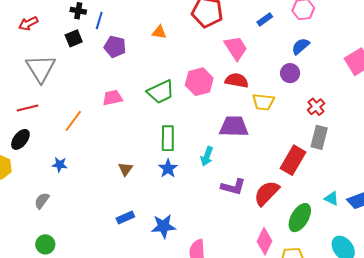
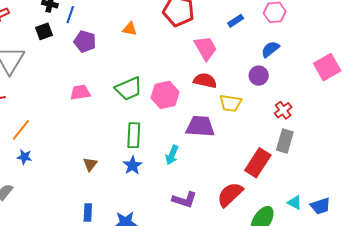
pink hexagon: (199, 82) -> (165, 95), moved
orange line: (73, 121) -> (21, 130), moved
purple L-shape: (233, 187) -> (184, 200), moved
blue rectangle: (125, 217) -> (88, 212), turned -66

